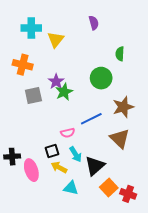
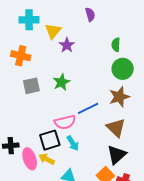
green circle: (101, 78) -> (123, 69), moved
purple star: (56, 81) -> (67, 45), moved
pink semicircle: (68, 133) -> (65, 122), size x1.5
black square: (52, 151) -> (50, 140), size x1.5
black triangle: (95, 166) -> (117, 155), moved
yellow arrow: (59, 167) -> (47, 159), moved

